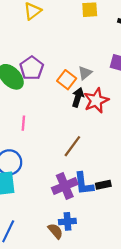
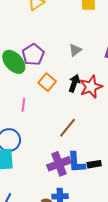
gray triangle: (85, 73) -> (75, 50), moved
orange square: (67, 80) -> (47, 82), moved

